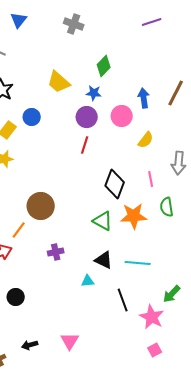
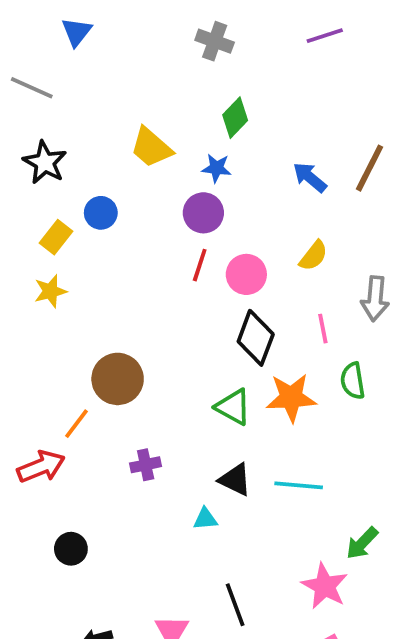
gray cross: (74, 24) -> (215, 41), moved
blue arrow: (144, 98) -> (310, 177), turned -42
pink circle: (122, 116) -> (246, 274), moved
black line: (123, 300) -> (235, 605), moved

